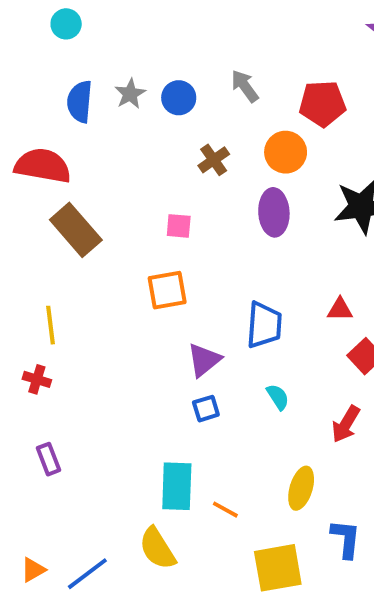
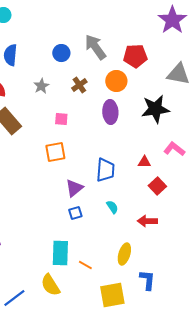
gray arrow: (245, 86) -> (95, 47), size x1.5
gray star: (130, 94) -> (41, 86), moved
red arrow: (346, 424) -> (147, 221), turned 60

